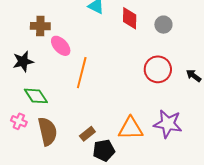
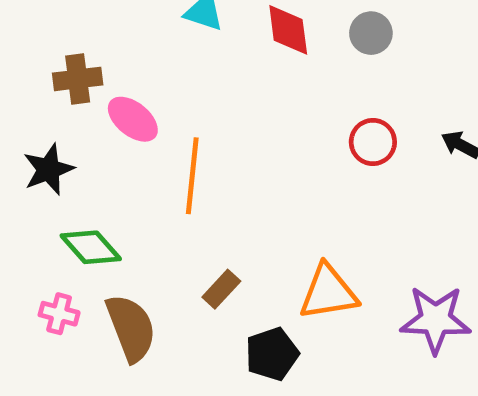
red circle: (158, 69) -> (373, 142), size x0.7
purple star: (168, 124) -> (435, 320), moved
brown rectangle: (87, 134) -> (221, 289), moved

